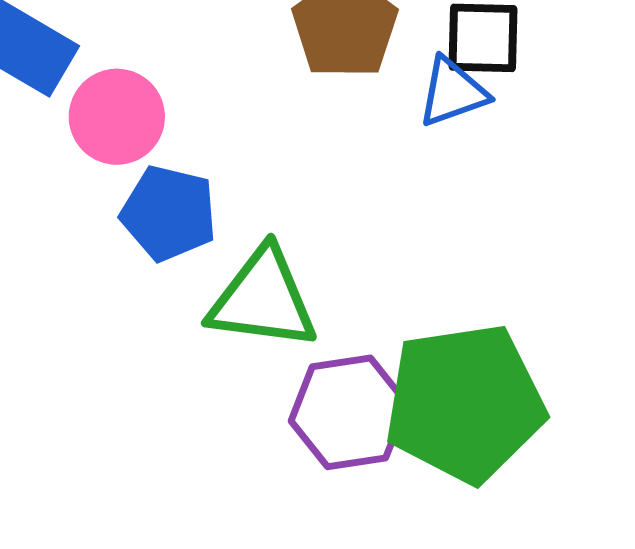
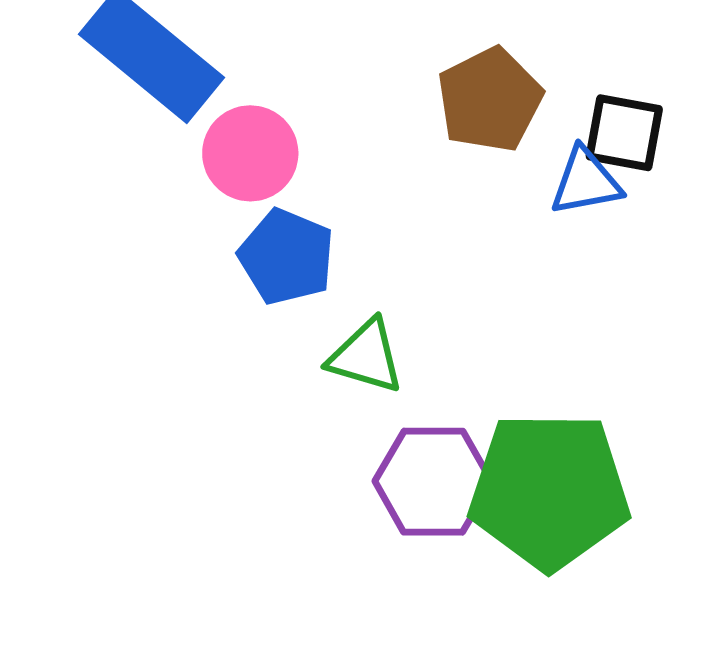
green triangle: (263, 299) -> (366, 356), size x0.7

